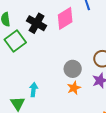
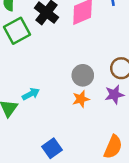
cyan arrow: (34, 90) -> (31, 94), turned 48

